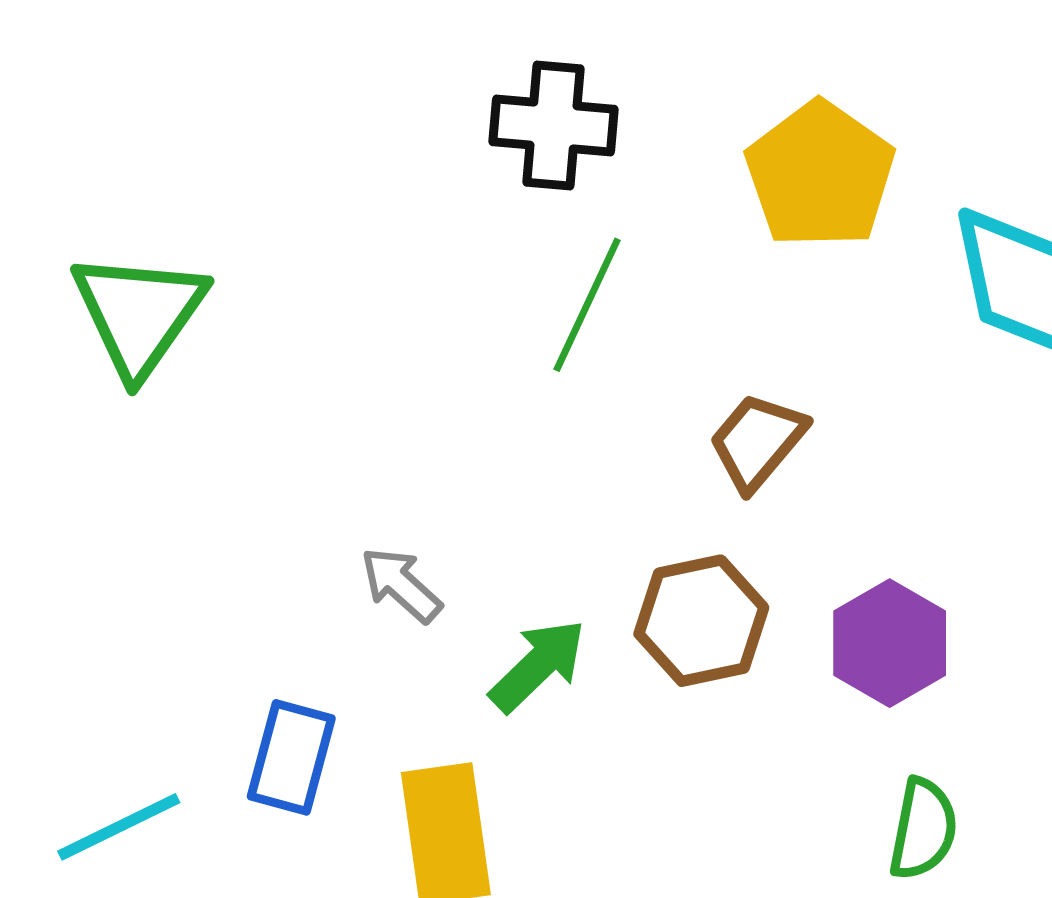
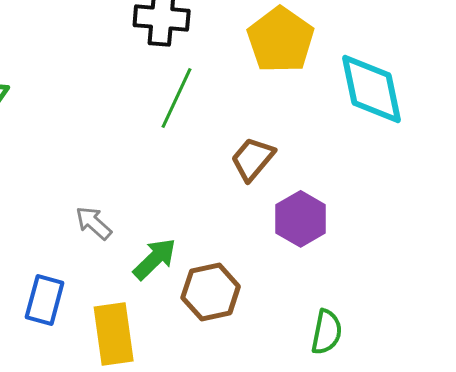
brown hexagon: (701, 621) -> (211, 292), moved
purple hexagon: (890, 643) -> (301, 219), moved

